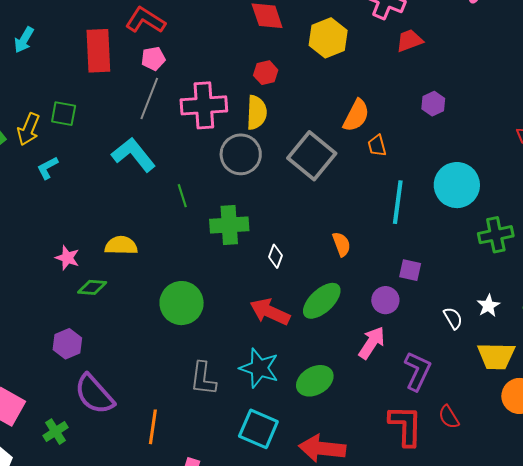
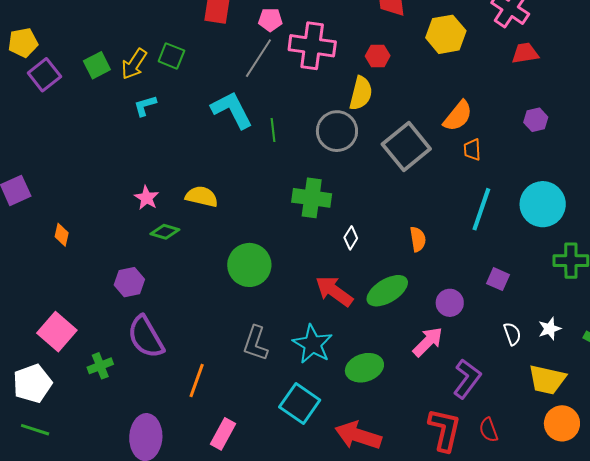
pink cross: (204, 105) -> (312, 46), moved
green line: (182, 196) -> (273, 130), moved
purple square: (410, 270) -> (498, 279), moved

